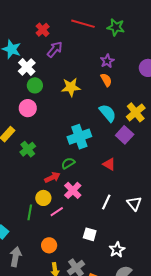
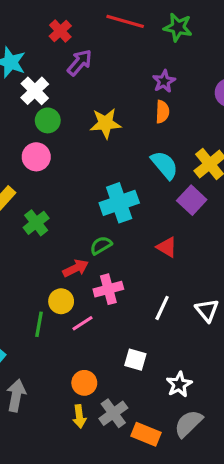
orange semicircle: (106, 80) -> (162, 112), turned 32
pink cross: (73, 190) -> (108, 289), turned 30
orange circle: (49, 245) -> (84, 383), moved

